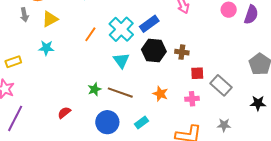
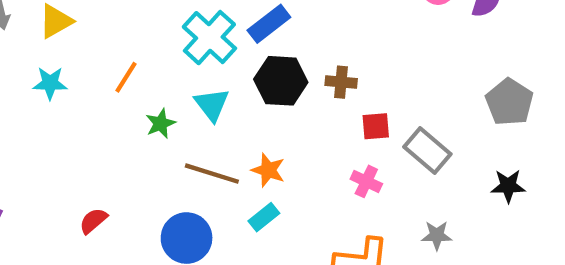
orange line: (90, 34) -> (126, 77), moved
green star: (94, 89) -> (160, 124), moved
orange star: (160, 94) -> (268, 170), moved
pink cross: (192, 99) -> (366, 181), turned 32
cyan rectangle: (142, 123) -> (264, 217), moved

